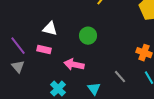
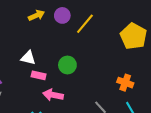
pink rectangle: (44, 50) -> (39, 75), moved

